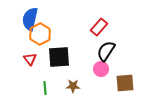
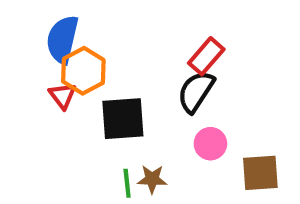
black semicircle: (106, 51) -> (196, 92), moved
red triangle: (30, 59) -> (62, 96), moved
green line: (45, 88) -> (127, 183), moved

